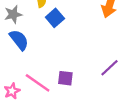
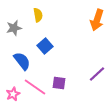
blue square: (55, 18) -> (45, 46), moved
blue semicircle: (19, 40) -> (22, 61), moved

